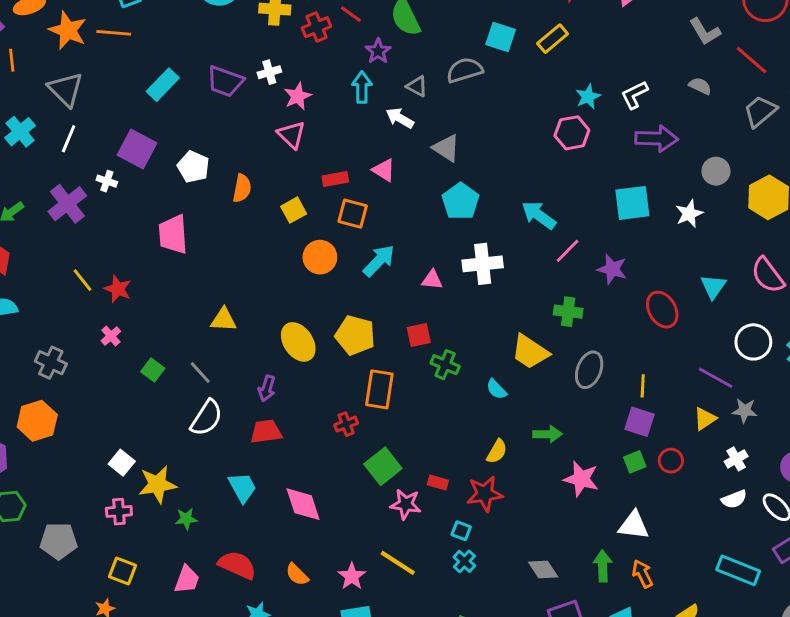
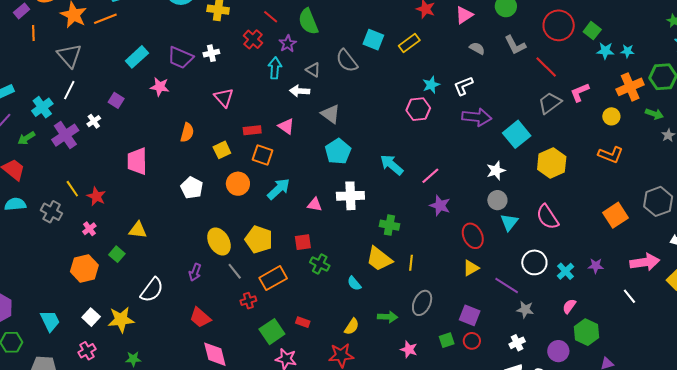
red cross: (317, 27) -> (253, 39), moved, turned -30
orange line: (114, 33) -> (105, 19), turned -30
gray semicircle: (465, 70) -> (347, 61), turned -115
gray semicircle: (700, 86) -> (477, 48), moved
pink star: (298, 96) -> (160, 87), moved, turned 30
white arrow: (400, 118) -> (300, 91), turned -30
cyan cross: (20, 132) -> (42, 107), moved
purple square: (137, 149) -> (116, 100), size x0.6
white pentagon: (193, 167) -> (192, 188), moved
gray circle: (716, 171) -> (497, 200), moved
white cross: (107, 181) -> (94, 121), turned 32
cyan square: (632, 203) -> (517, 134), moved, turned -36
pink line: (568, 251) -> (430, 176), moved
green cross: (568, 312) -> (389, 225), moved
yellow triangle: (224, 320) -> (138, 230), moved
gray cross: (51, 363) -> (52, 212), moved
gray ellipse: (589, 370) -> (422, 303), moved
gray line: (200, 373) -> (235, 271), moved
yellow line: (643, 386) -> (411, 263), moved
orange rectangle: (379, 389) -> (273, 278), turned 48
yellow triangle: (705, 419) -> (471, 268), moved
orange hexagon: (37, 421) -> (84, 268), moved
purple square: (640, 422) -> (470, 315), moved
red trapezoid: (266, 432) -> (200, 318), moved, turned -135
pink star: (581, 479) -> (409, 349), size x0.7
red rectangle: (438, 483) -> (303, 322), moved
yellow star: (157, 484) -> (121, 320), moved
cyan trapezoid: (242, 487) -> (50, 321), moved
pink cross: (119, 512) -> (87, 351), turned -30

